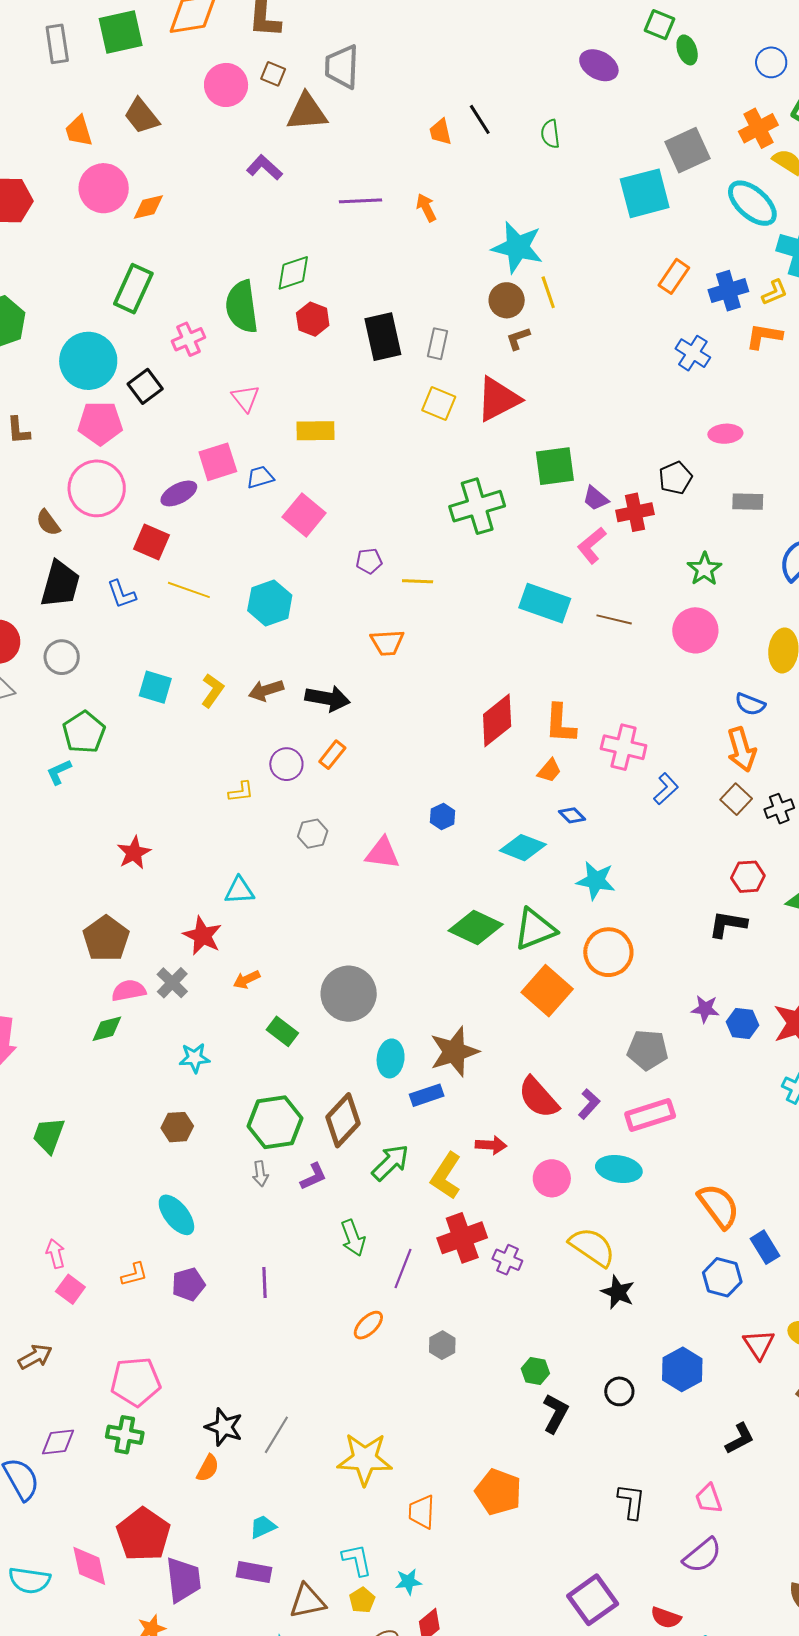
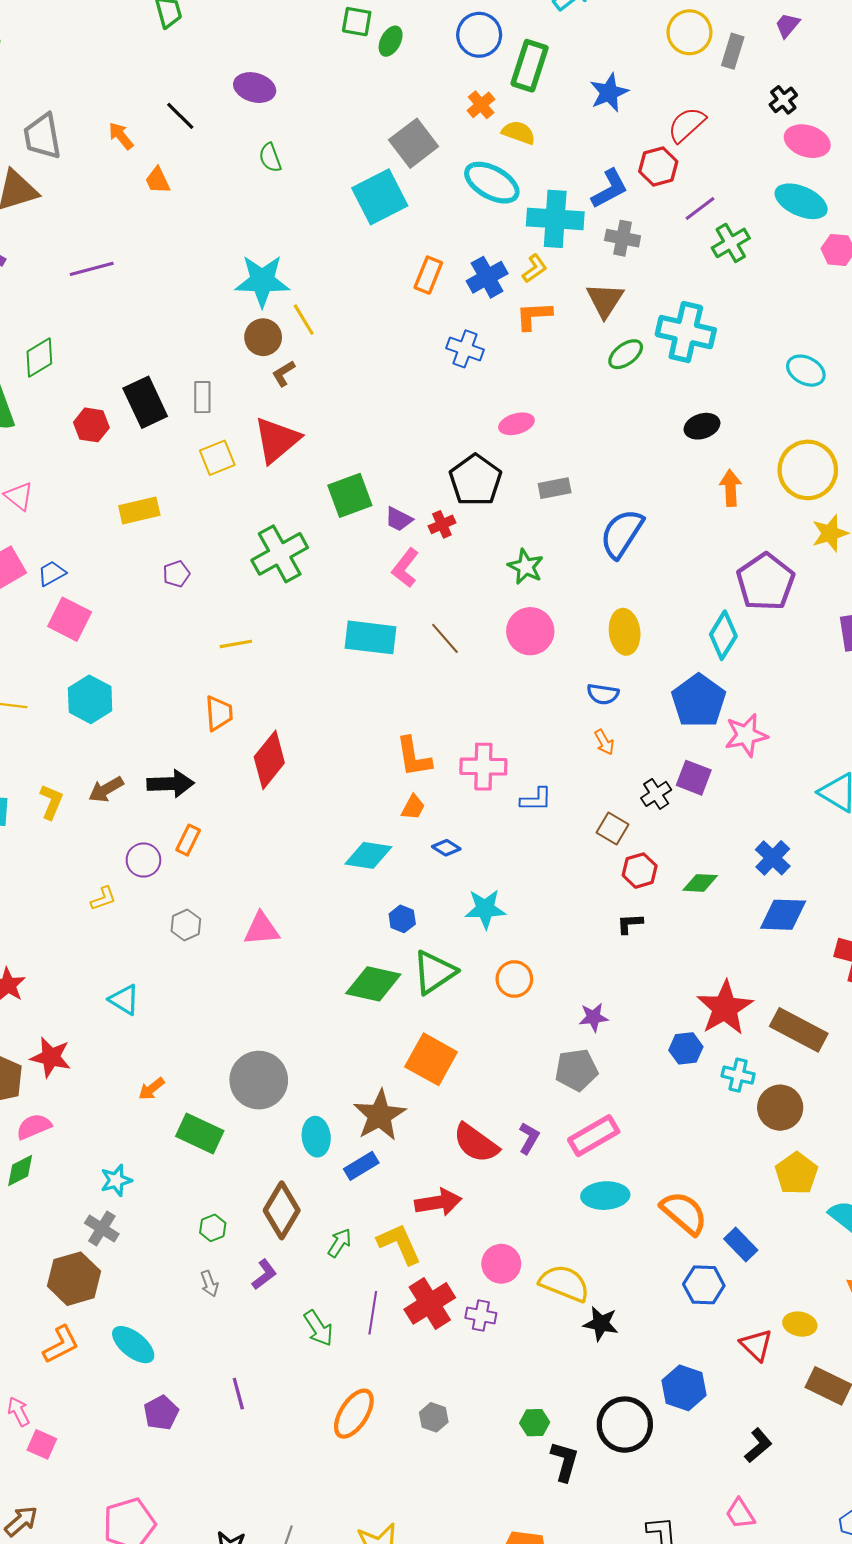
green ellipse: (687, 50) -> (391, 41), turned 60
blue circle: (771, 62) -> (479, 35), size x1.4
purple ellipse: (599, 65) -> (255, 88), moved
black line: (480, 119) -> (180, 116), moved
orange cross: (758, 128) -> (481, 105), size x0.7
orange arrow: (426, 208) -> (121, 136), moved
red hexagon: (313, 319) -> (91, 425), moved
yellow square: (439, 403) -> (217, 458), turned -32
yellow rectangle: (315, 431) -> (139, 511), moved
black pentagon: (675, 478) -> (475, 480), size x1.5
red cross: (635, 512) -> (442, 524), size x0.7
pink square: (304, 515) -> (70, 619), moved
purple pentagon: (369, 561) -> (176, 574), moved
brown line: (614, 619) -> (445, 638), turned 48
orange trapezoid: (387, 643) -> (219, 713), turned -78
red diamond: (497, 720) -> (269, 760), moved
orange arrow: (741, 749) -> (604, 742), size x0.6
blue L-shape: (666, 789) -> (536, 799), turned 56
brown square: (736, 799) -> (612, 828), moved
blue hexagon: (442, 816) -> (402, 919), moved
cyan diamond: (523, 848) -> (368, 855), moved
cyan triangle: (239, 891) -> (124, 1000), turned 48
black L-shape: (728, 924) -> (630, 924), size x0.7
red star: (202, 936) -> (51, 1057), moved
orange circle: (608, 952) -> (514, 979), size x0.7
gray cross: (172, 983) -> (102, 1228), moved
orange square: (547, 991) -> (431, 1059), moved
purple star: (705, 1009) -> (594, 1017), moved
blue hexagon: (742, 1024) -> (686, 1048), moved
green rectangle: (282, 1031) -> (200, 1134), size x1.4
green hexagon: (275, 1122) -> (213, 1228), size x0.5
brown hexagon: (177, 1127) -> (74, 1279), moved, size x1.6
red arrow: (491, 1145) -> (438, 1202), size x1.4
green arrow: (390, 1163) -> (340, 1243), size x0.7
cyan ellipse: (619, 1169) -> (605, 1196), moved
yellow L-shape: (446, 1176) -> (399, 1244), turned 135
pink circle: (552, 1178) -> (501, 1264), moved
purple line: (403, 1269) -> (373, 1313), moved
orange L-shape: (134, 1274) -> (61, 1345), moved, size x1.4
orange ellipse: (368, 1325) -> (354, 1414), size x1.5
black circle: (619, 1391) -> (625, 1425), size x1.8

